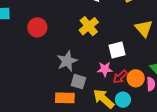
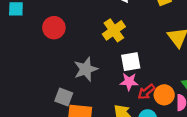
white square: (117, 50) -> (131, 62), moved
gray square: (78, 82) -> (64, 97), moved

